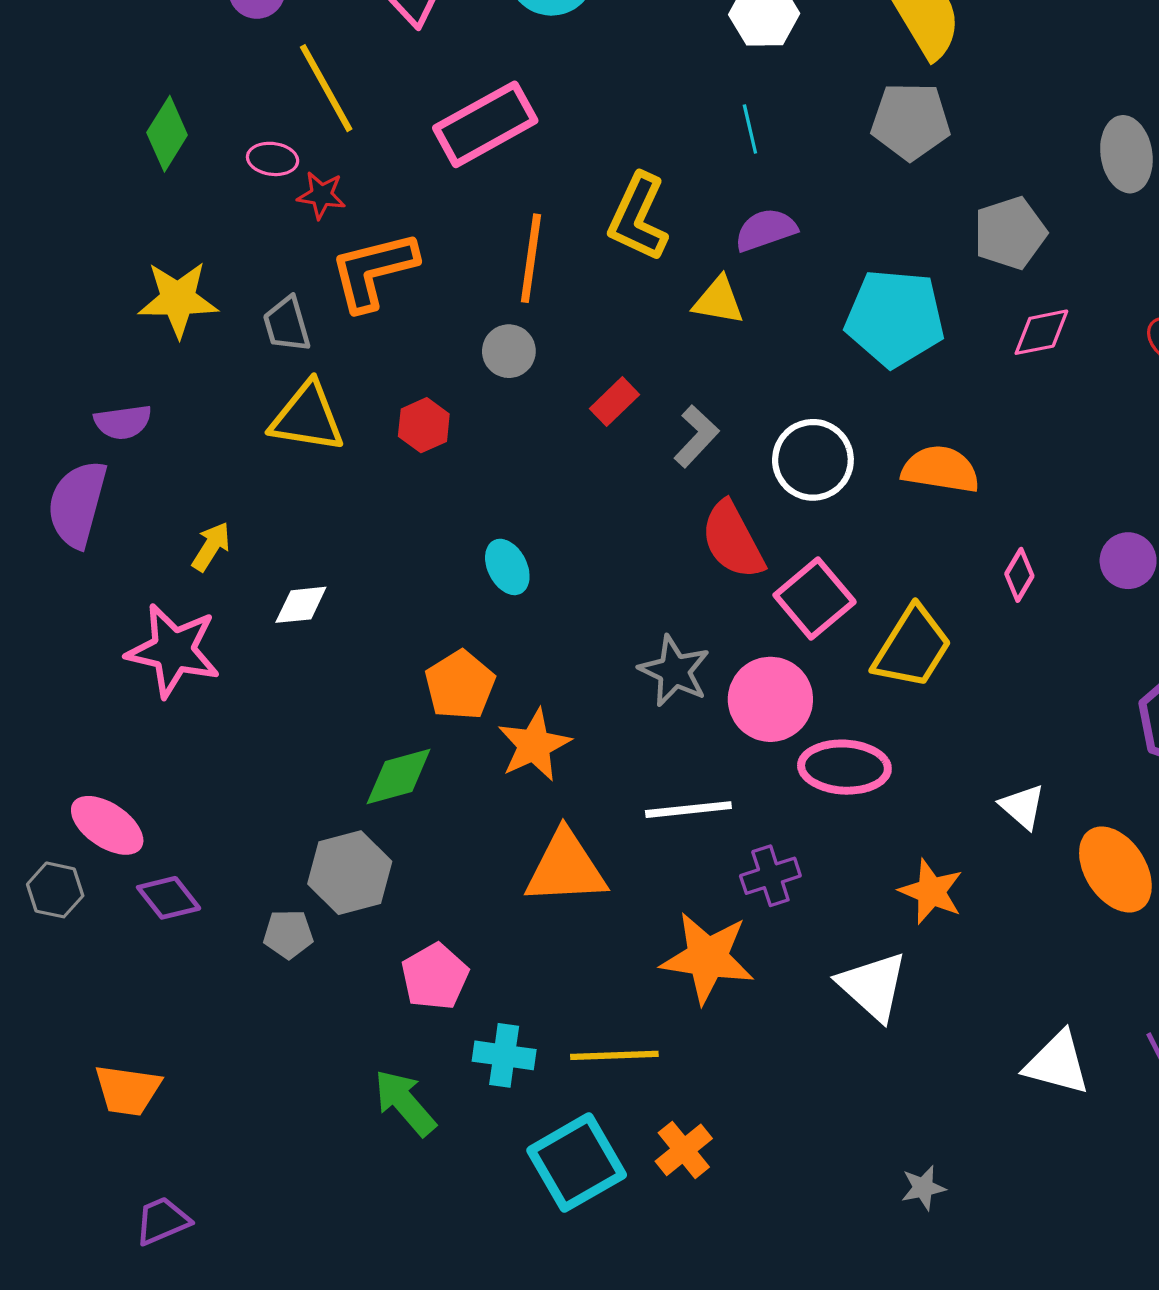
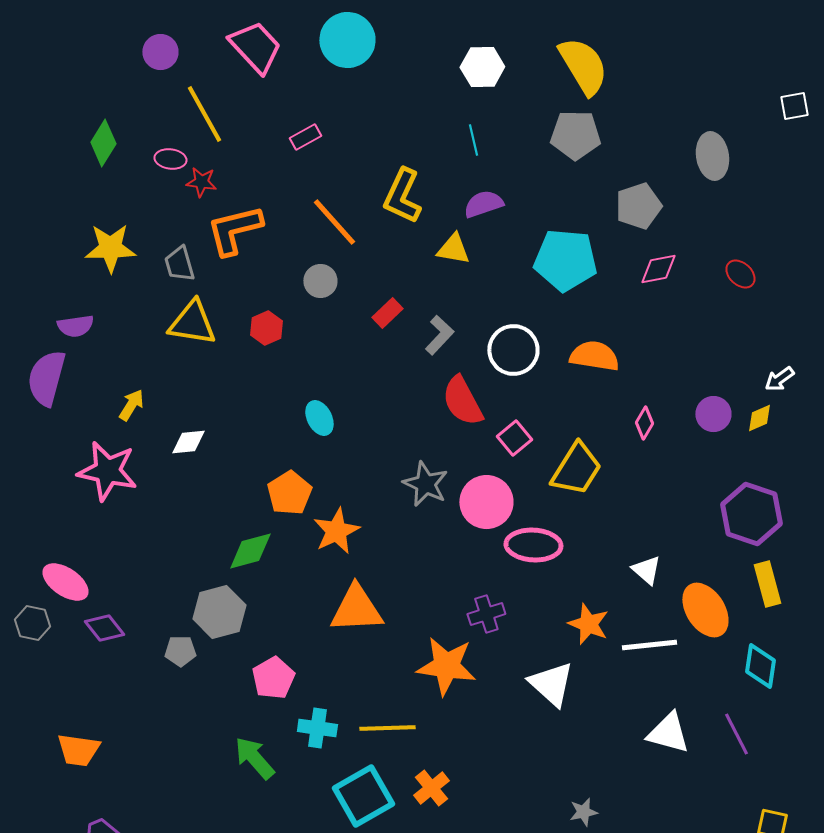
pink rectangle: (485, 124) -> (305, 137), size x0.5
orange line: (531, 258) -> (334, 222), turned -50
pink square: (815, 598) -> (514, 438), size x0.7
white line: (688, 810) -> (649, 645), moved

